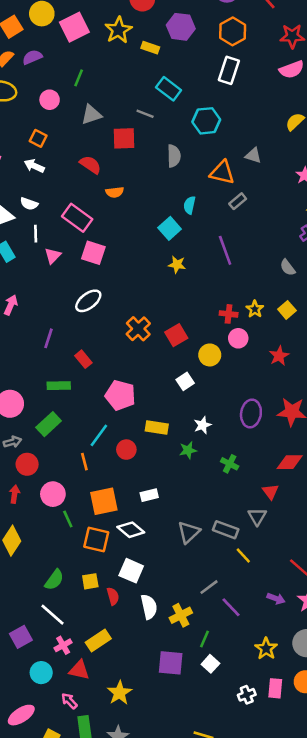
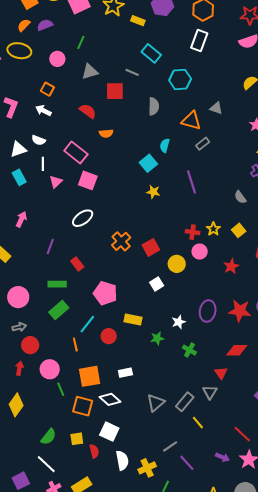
green rectangle: (49, 424) -> (59, 310), moved
white star: (203, 425) -> (179, 322), moved
gray rectangle: (226, 530) -> (185, 402), turned -72

